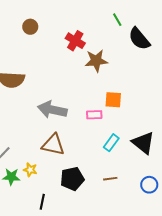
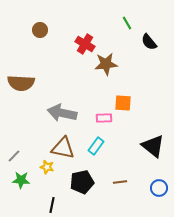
black semicircle: (139, 39) -> (149, 42), size x0.7
cyan rectangle: (111, 143) -> (96, 146), moved
yellow star: (30, 170) -> (47, 167), moved

